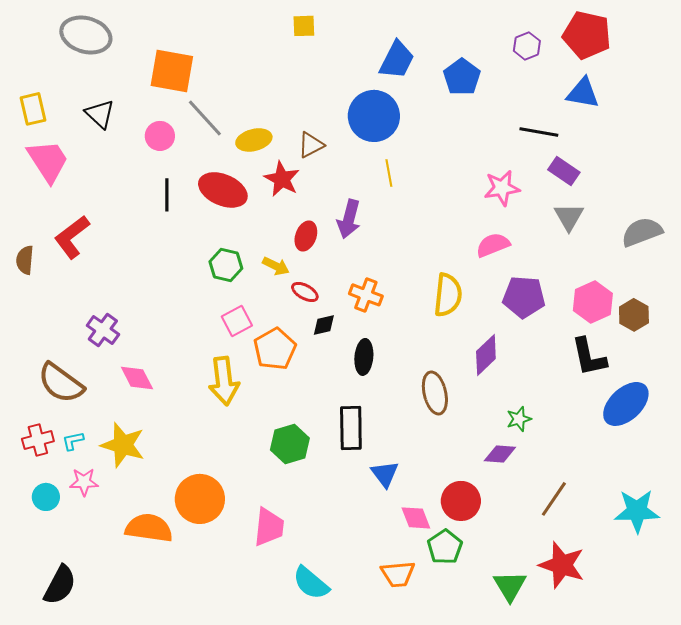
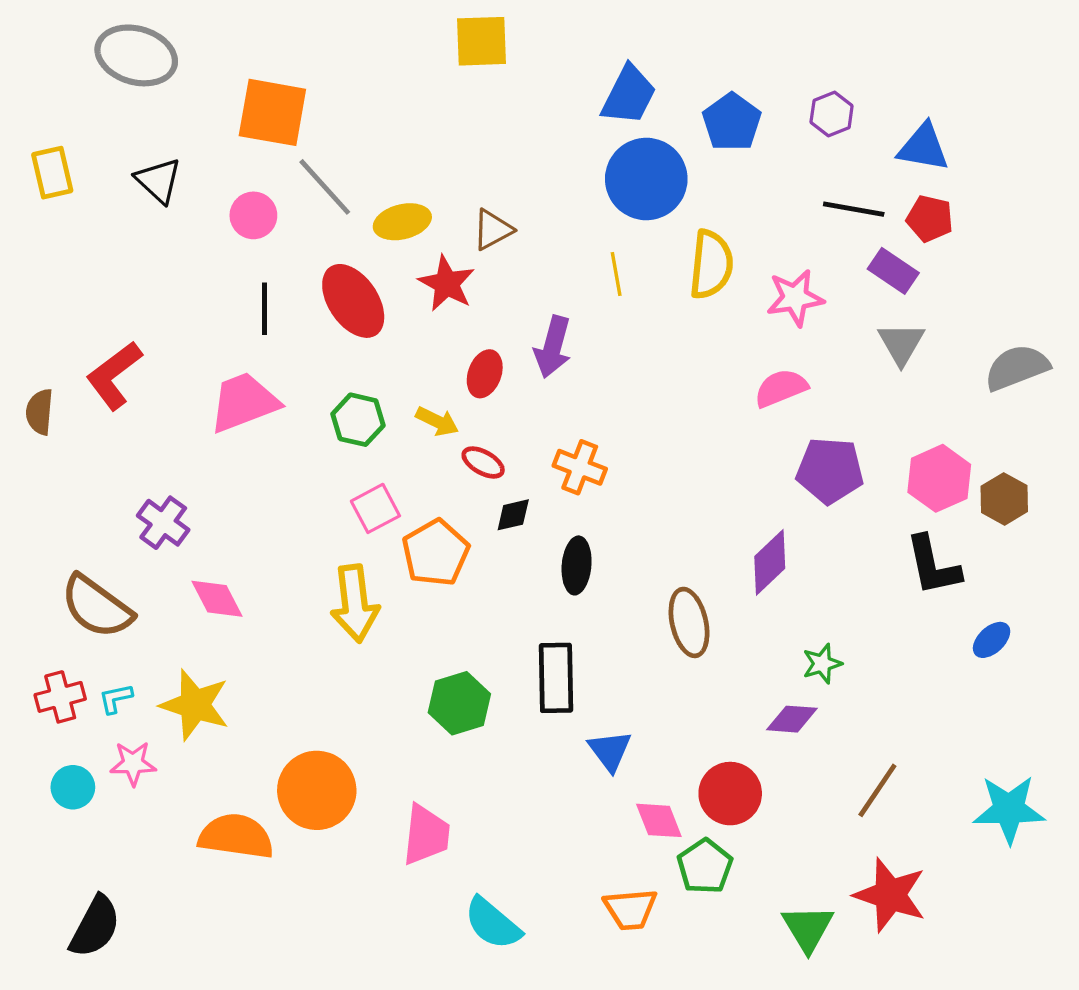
yellow square: (304, 26) -> (482, 41), size x1.5
red pentagon: (587, 35) -> (930, 219), moved, size x0.6
purple hexagon: (527, 46) -> (832, 114), moved
blue circle: (374, 116) -> (646, 179), moved
pink trapezoid: (48, 161) -> (244, 402), moved, turned -78
red ellipse: (223, 190) -> (353, 301), turned 33
yellow semicircle: (448, 295) -> (711, 265), moved
blue ellipse: (626, 404) -> (992, 640), size x0.5

